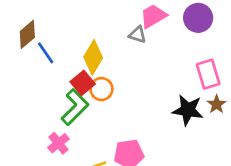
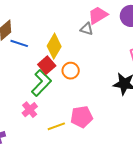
blue line: (46, 53) -> (19, 43), turned -36
orange circle: (101, 89) -> (71, 71), moved

